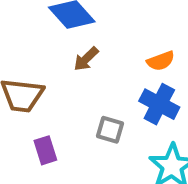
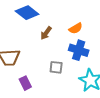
brown arrow: (86, 59) -> (46, 33), moved

